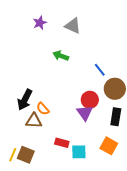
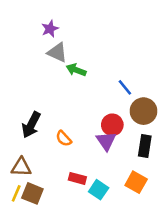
gray triangle: (73, 26) -> (57, 52), moved
orange semicircle: (43, 109) -> (64, 139), moved
brown triangle: (34, 121) -> (21, 167), moved
cyan square: (79, 152) -> (99, 190), turned 35

